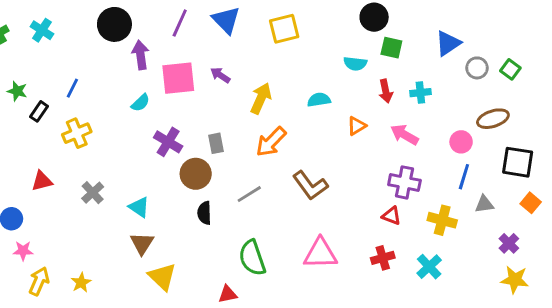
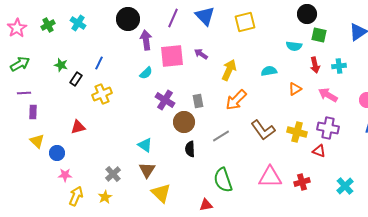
gray cross: (93, 193) -> (113, 174), moved
yellow cross: (442, 220) -> (297, 132), moved
red cross: (383, 258) -> (302, 182), moved

